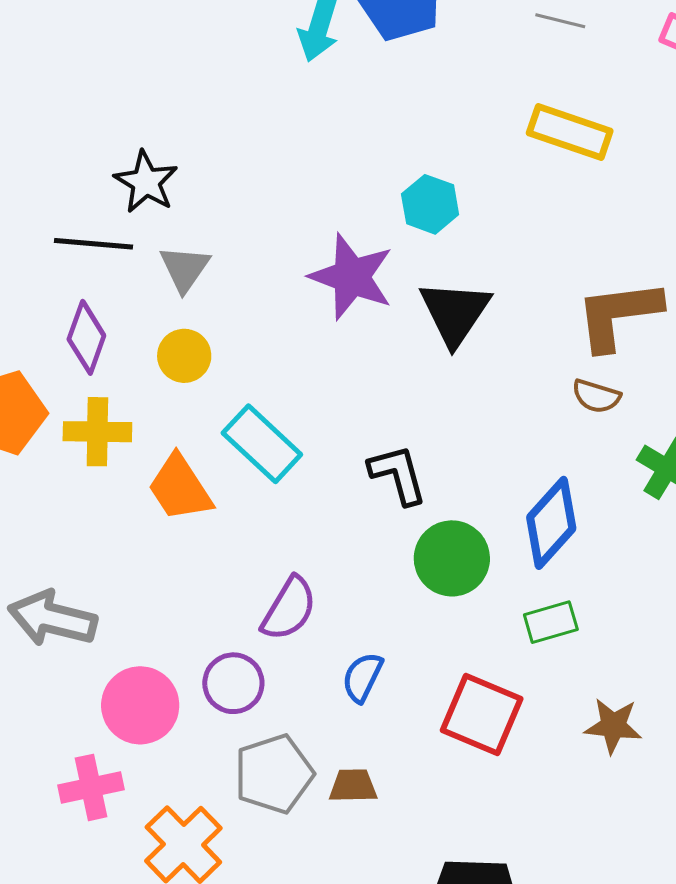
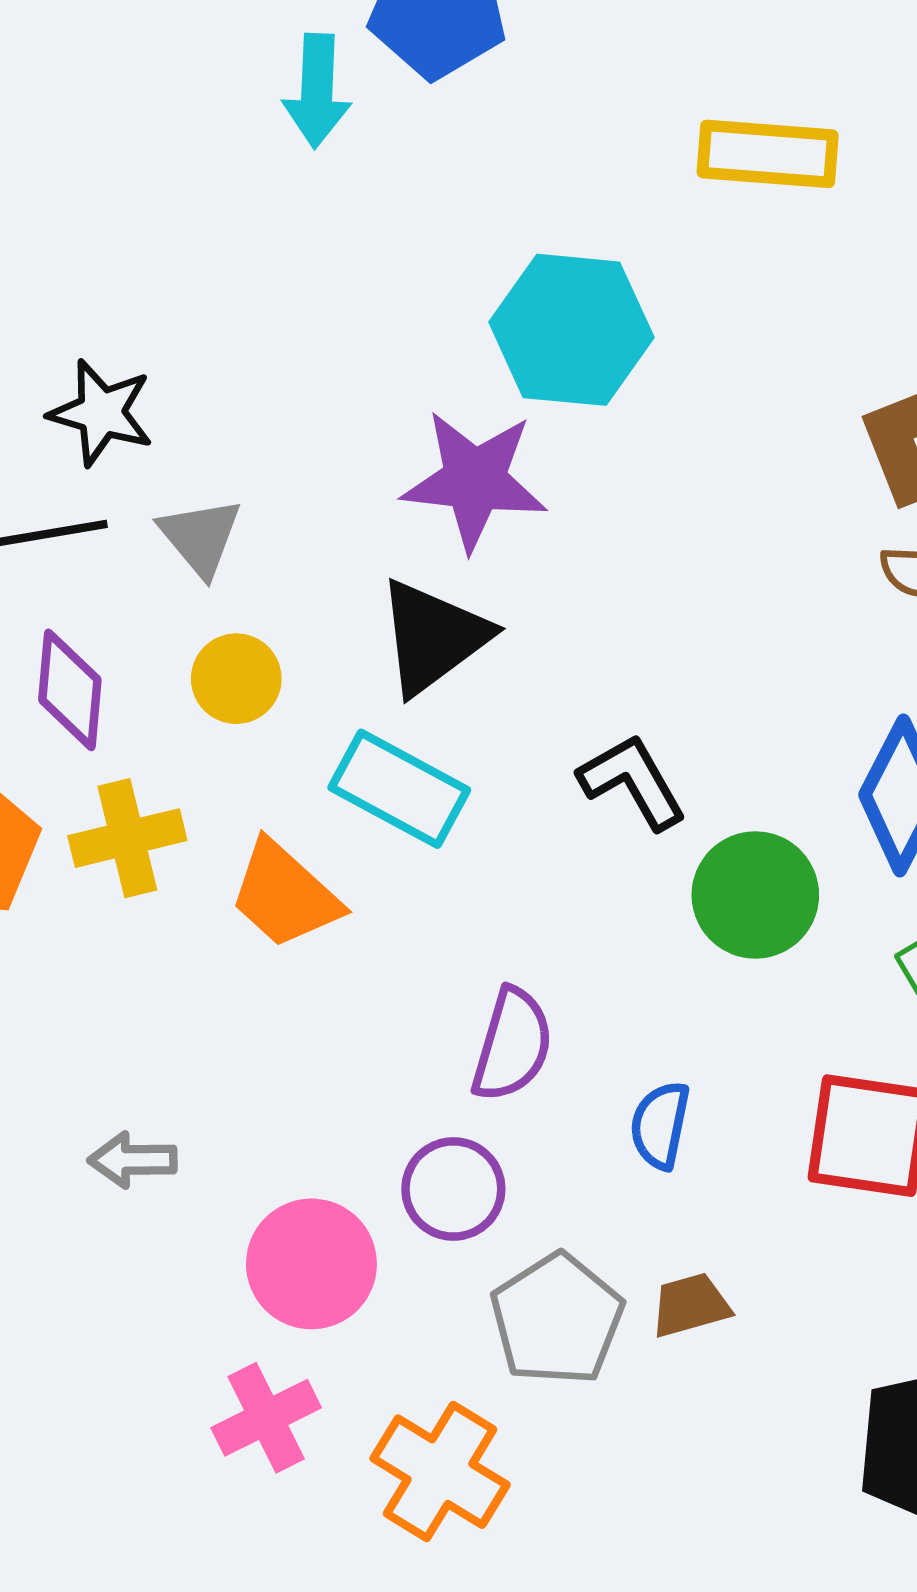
cyan hexagon: (430, 204) -> (571, 330), size x1.6
black triangle: (455, 313) -> (433, 637), moved, turned 34
gray arrow: (52, 619) -> (133, 1160), size x0.6

